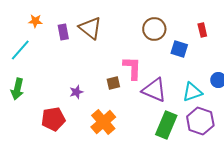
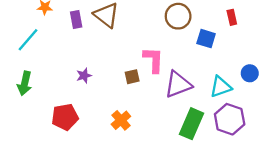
purple triangle: (154, 90) -> (178, 84), turned -44
purple star: (76, 92) -> (84, 76), moved
orange cross: (103, 122) -> (121, 120), size x0.7

